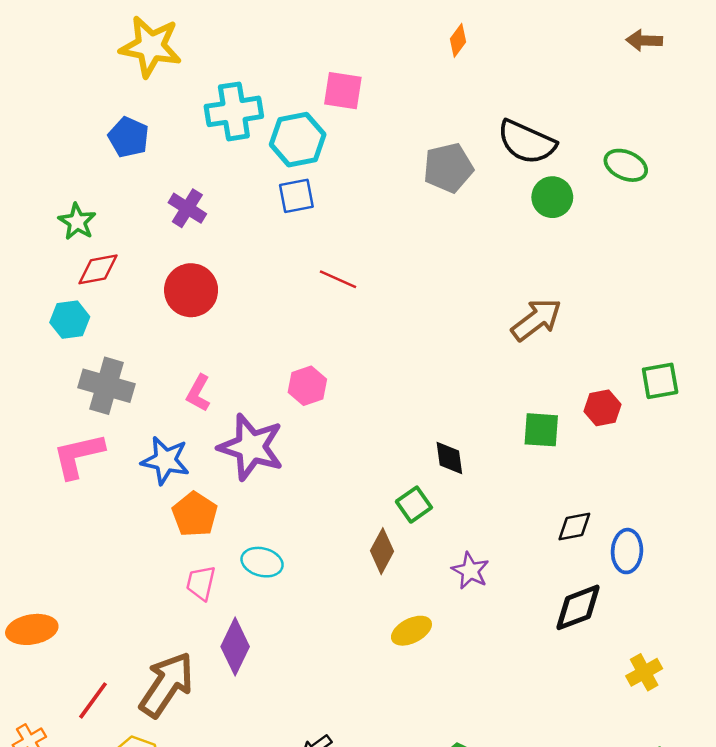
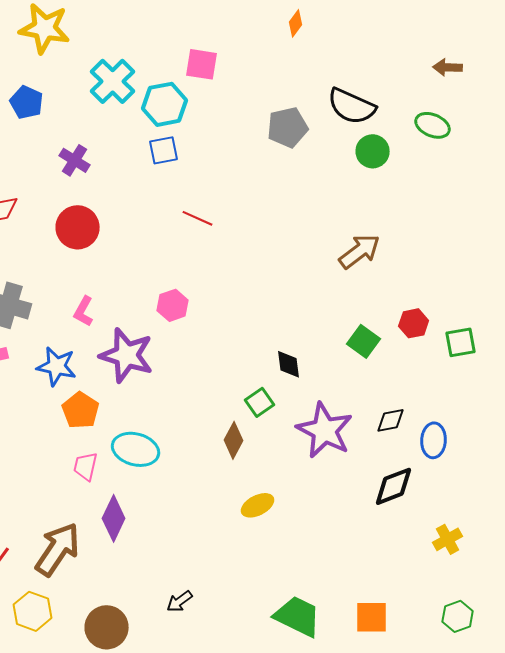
brown arrow: (644, 40) -> (448, 67), moved
cyan cross: (234, 111) -> (113, 81), turned -36
green square: (660, 381) -> (461, 342), moved
green square: (541, 430) -> (364, 341), turned 32
cyan ellipse: (262, 562) -> (136, 449), size x1.4
purple star: (470, 571) -> (325, 430), moved, size x1.8

